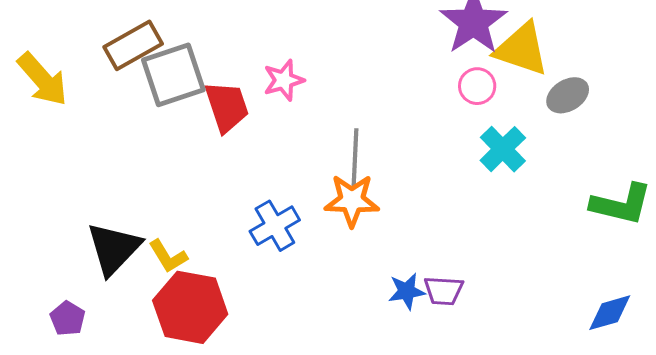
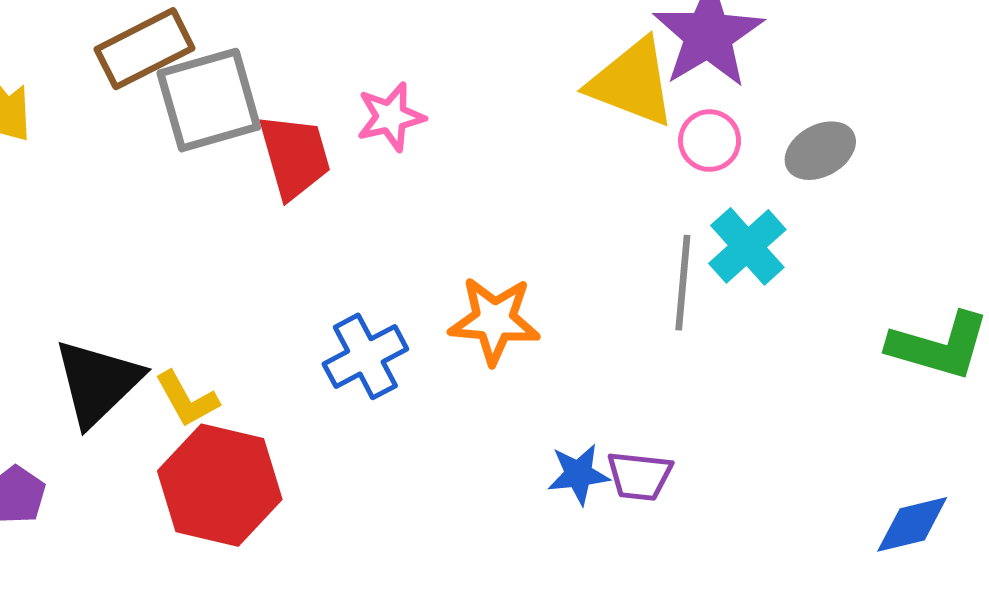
yellow triangle: (522, 49) -> (632, 83), moved
gray ellipse: (568, 95) -> (820, 151), moved
gray line: (355, 157) -> (683, 283), moved

